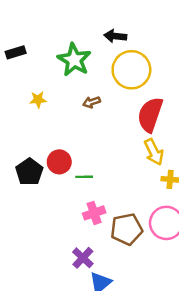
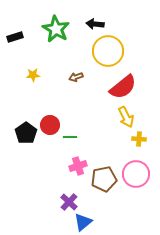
green star: (74, 60) -> (56, 29), moved
red semicircle: (150, 115) -> (123, 87), turned -148

